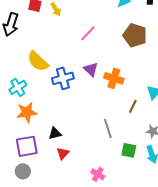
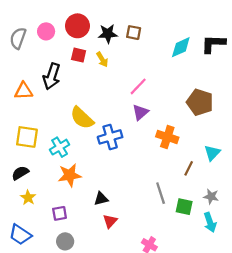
brown pentagon: (135, 35) -> (200, 102), moved
purple triangle: (91, 69) -> (140, 112), moved, turned 35
purple square: (27, 146) -> (60, 213), moved, size x0.6
green square: (129, 150) -> (184, 207), moved

